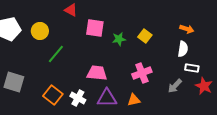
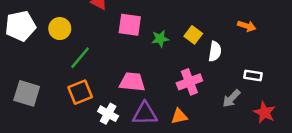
white semicircle: (183, 49) -> (215, 51), moved
red star: (204, 86) -> (264, 112), moved
orange square: (53, 95) -> (80, 92), moved, turned 30

